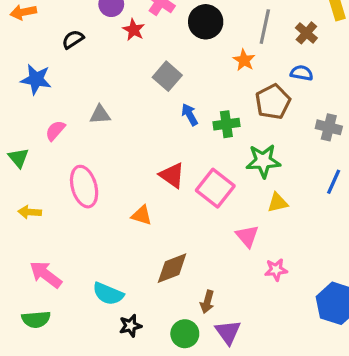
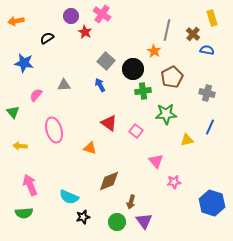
black circle: (206, 22) -> (133, 69), moved
blue semicircle: (302, 73) -> (207, 50), moved
blue arrow: (190, 115) -> (100, 85), moved
pink square: (215, 188) -> (136, 131), size x0.6
yellow triangle: (278, 203) -> (187, 140), moved
pink arrow: (46, 275) -> (30, 185), turned 30

